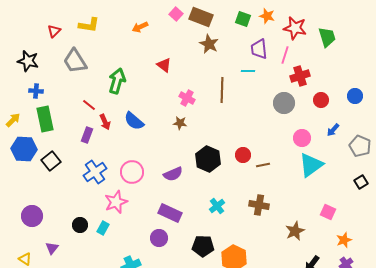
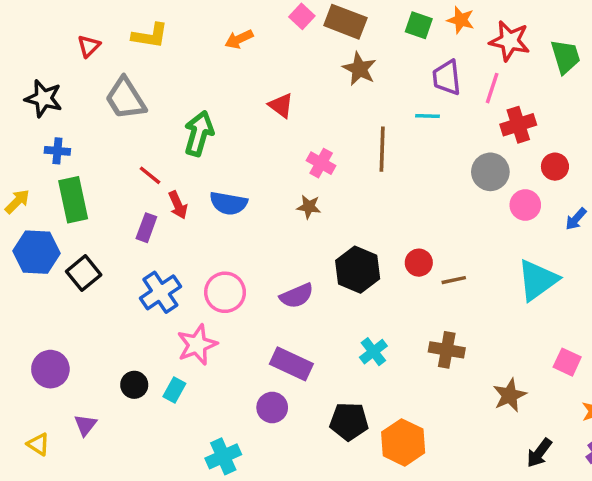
blue semicircle: (134, 121) -> (229, 203), turned -30
pink circle: (302, 138) -> (525, 205), moved

